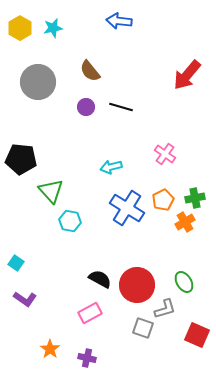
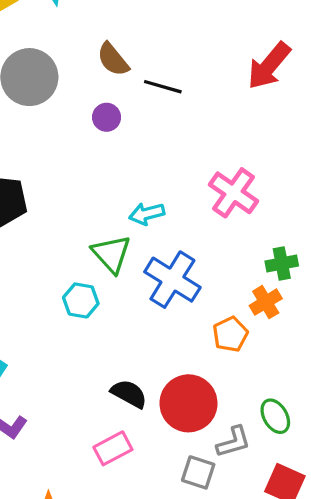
black line: (121, 107) -> (163, 87), moved
pink cross: (165, 154) -> (234, 193), size x1.4
green triangle: (51, 191) -> (111, 254), moved
orange pentagon: (163, 200) -> (230, 334), moved
green ellipse: (184, 282) -> (275, 416), moved

